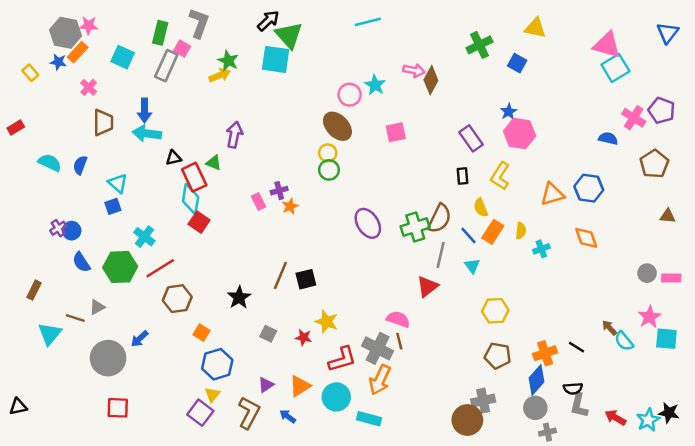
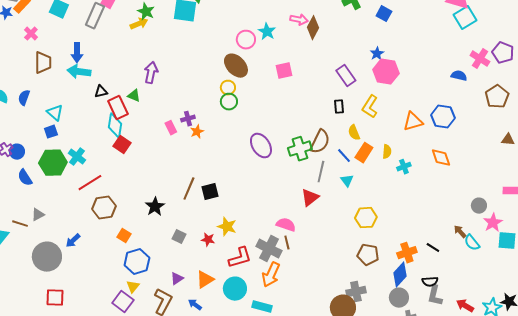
green hexagon: (120, 267) -> (53, 163), moved
gray circle: (647, 273) -> (479, 206), moved

